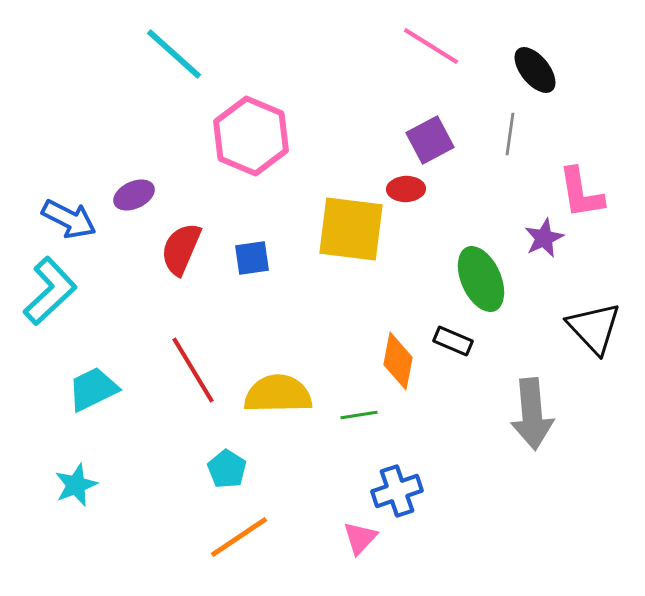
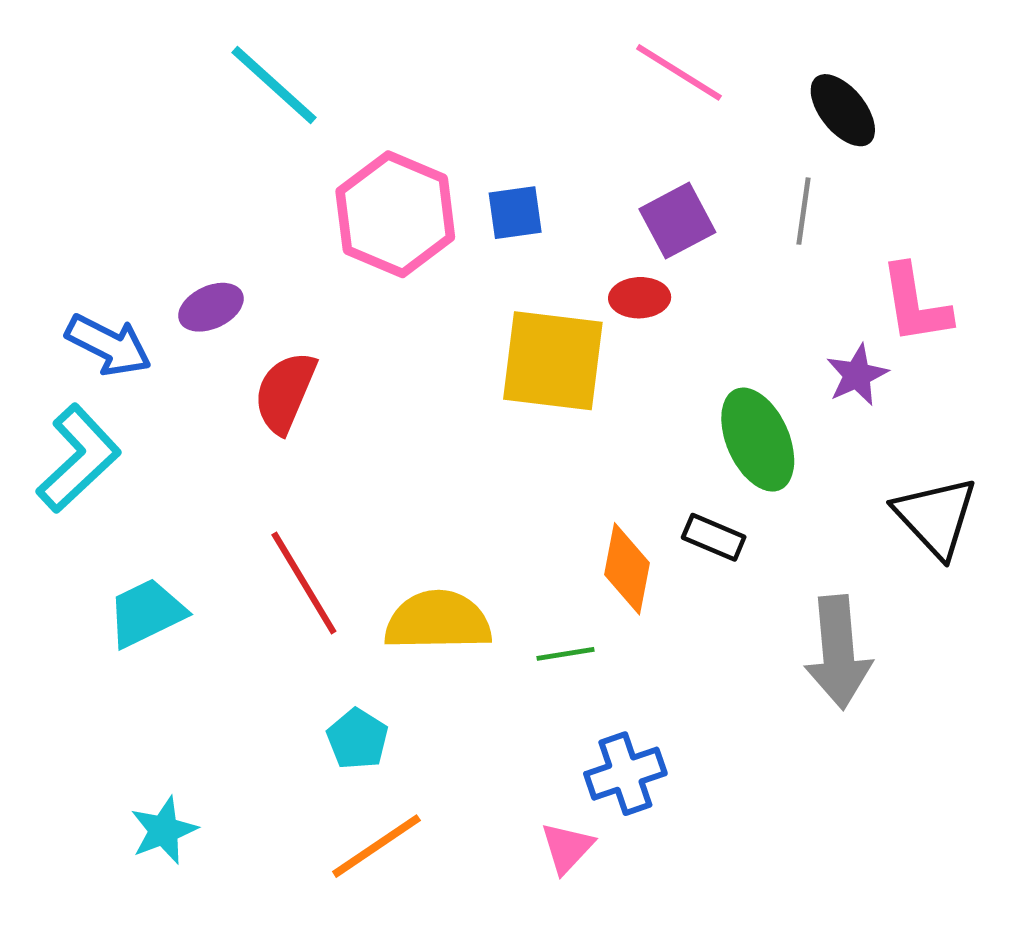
blue square: (252, 258) -> (515, 213), moved
cyan star: (76, 485) -> (164, 830), moved

